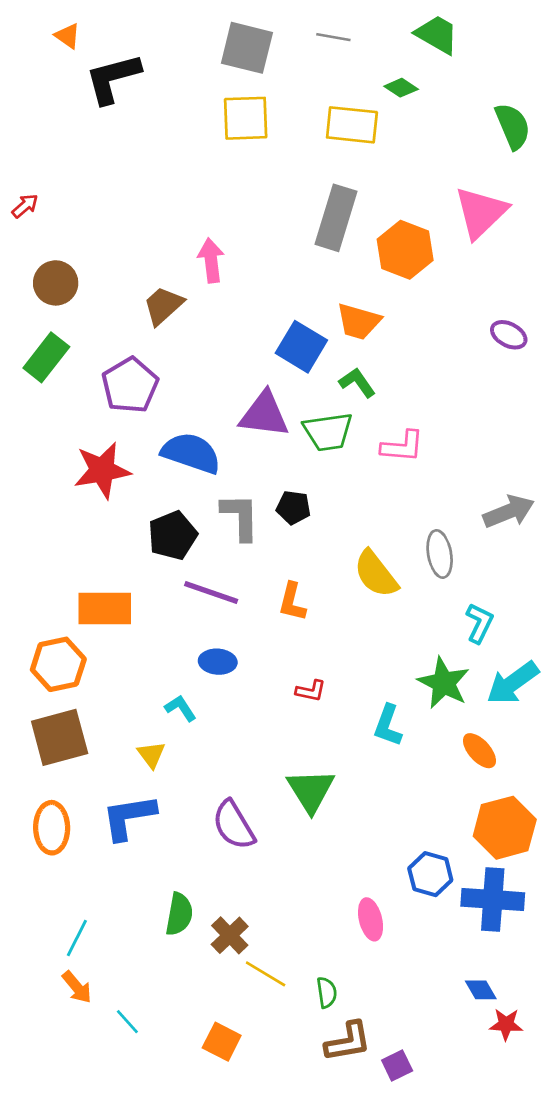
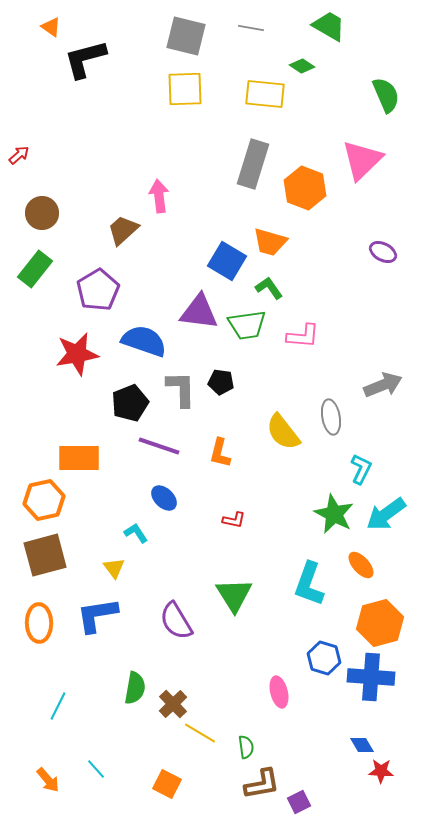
blue ellipse: (218, 662) -> (164, 498), turned 40
cyan L-shape: (388, 725) -> (309, 584), moved, size x1.4
orange arrow: (77, 987) -> (48, 780), moved

